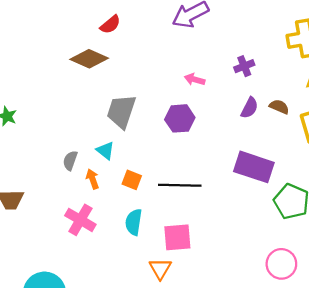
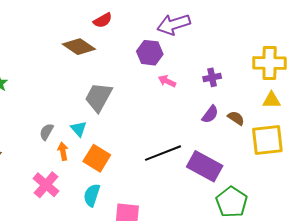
purple hexagon: (180, 118) -> (150, 53), moved
orange square: (132, 180) -> (97, 158), size x1.5
black line: (180, 185) -> (163, 153), moved, turned -33

